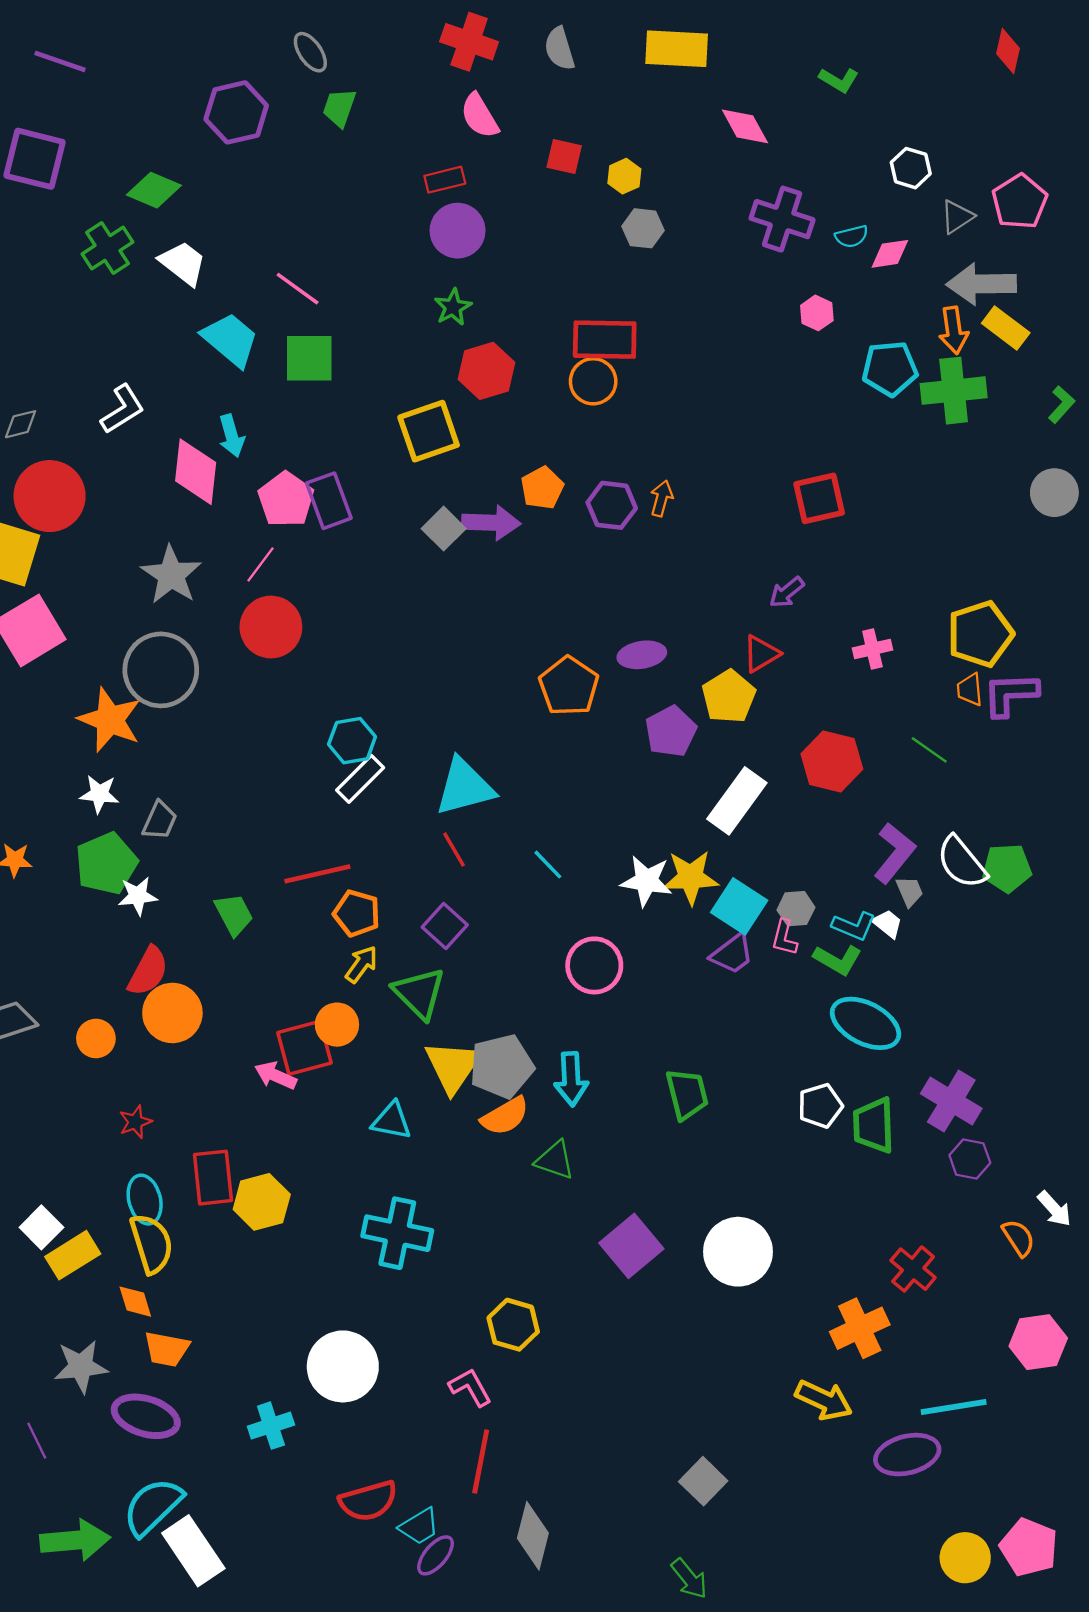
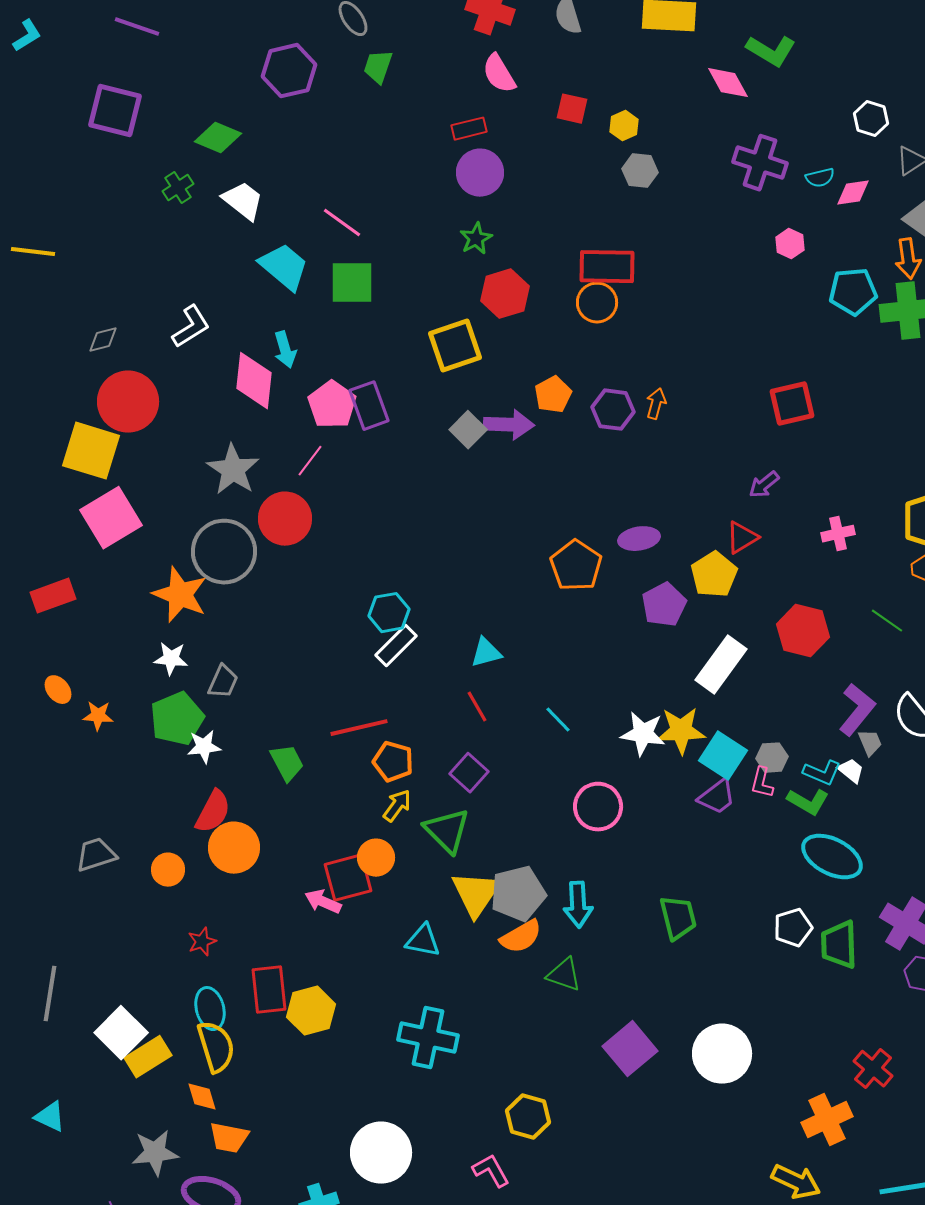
green L-shape: (839, 80) -> (771, 51), moved, size x1.4
green cross: (108, 248) -> (178, 188), size x0.7
red circle: (271, 627) -> (285, 519), moved
cyan triangle: (464, 787) -> (486, 653), size x0.6
white square: (41, 1227) -> (121, 1033), size x1.4

